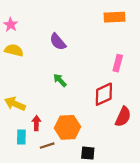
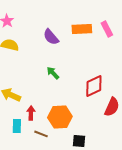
orange rectangle: (115, 17) -> (82, 29), moved
pink rectangle: (118, 63) -> (107, 29), moved, turned -42
brown line: (47, 146) -> (41, 134), turned 40

